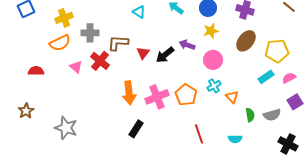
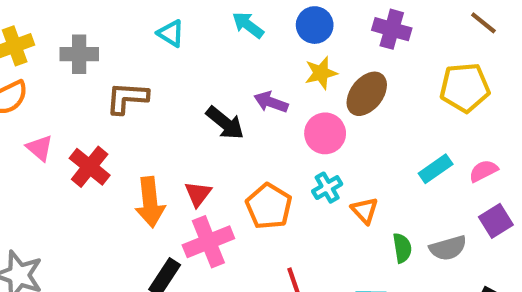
gray cross: (90, 33) -> (79, 54), moved
brown ellipse: (246, 41) -> (367, 94), moved
yellow pentagon: (277, 51) -> (465, 88), moved
red triangle: (143, 53) -> (198, 194), moved
black arrow: (165, 55) -> (225, 123), turned -102
red cross: (100, 61) -> (90, 167), moved
pink cross: (157, 97) -> (208, 242), moved

